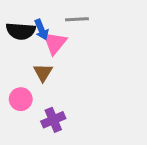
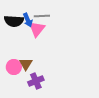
gray line: (77, 19) -> (42, 16), moved
brown triangle: (43, 72) -> (26, 64), moved

